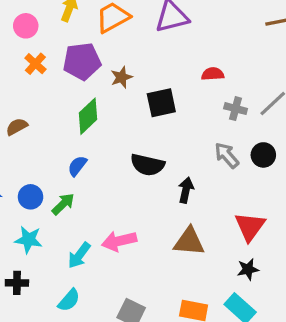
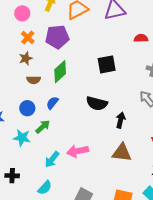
red semicircle: (213, 74) -> (141, 38), moved
brown star: (121, 77) -> (26, 58), moved
brown semicircle: (17, 127) -> (34, 80), moved, turned -152
blue circle: (31, 197) -> (27, 108), moved
cyan star: (29, 240) -> (22, 138), moved

